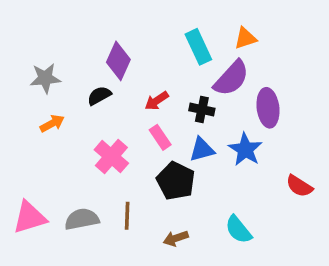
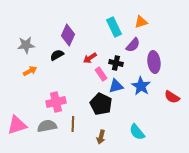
purple semicircle: (231, 78) -> (133, 45), size x0.7
pink rectangle: (160, 137) -> (101, 74), moved
pink cross: (111, 156) -> (56, 102), moved, turned 36
red semicircle: (299, 186) -> (172, 97), moved
brown arrow: (176, 238) -> (101, 137), turned -56

